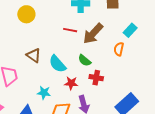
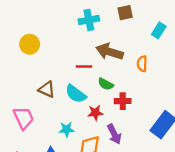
red line: (70, 30) -> (84, 67), moved
cyan rectangle: (130, 30) -> (159, 30), moved
brown arrow: (93, 34) -> (110, 52), turned 75

